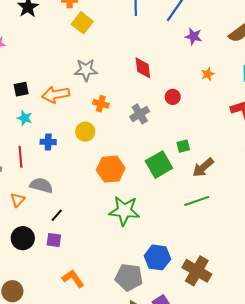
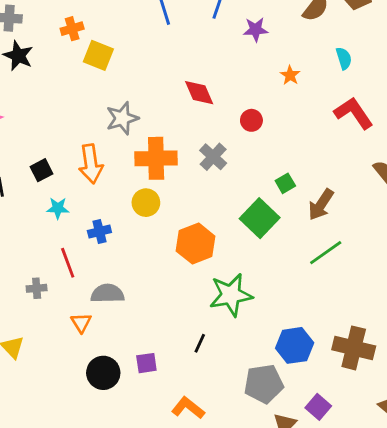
orange arrow: (56, 95) -> (91, 164), turned -72
orange cross: (101, 104) -> (156, 158), size x1.8
black line: (57, 215) -> (200, 343), moved

